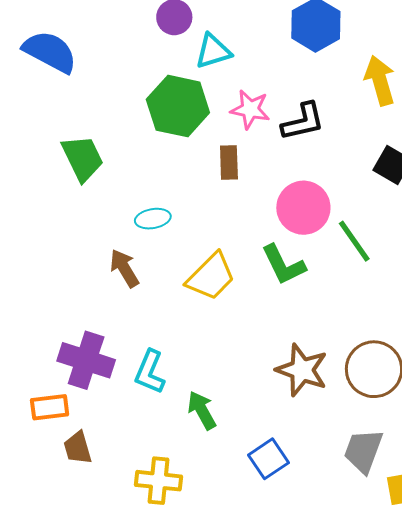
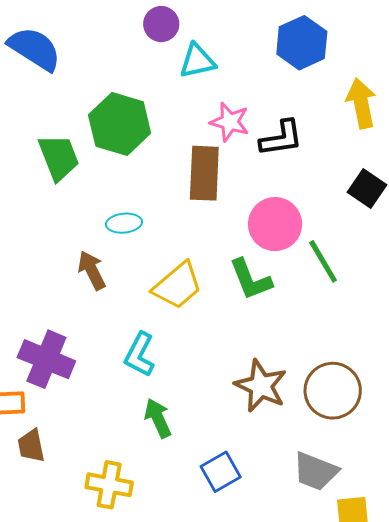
green hexagon: (178, 106) -> (120, 124), moved
brown rectangle: (229, 163) -> (204, 173), size x1.6
cyan L-shape: (150, 372) -> (140, 355), moved
gray trapezoid: (363, 451) -> (316, 471), turned -93

